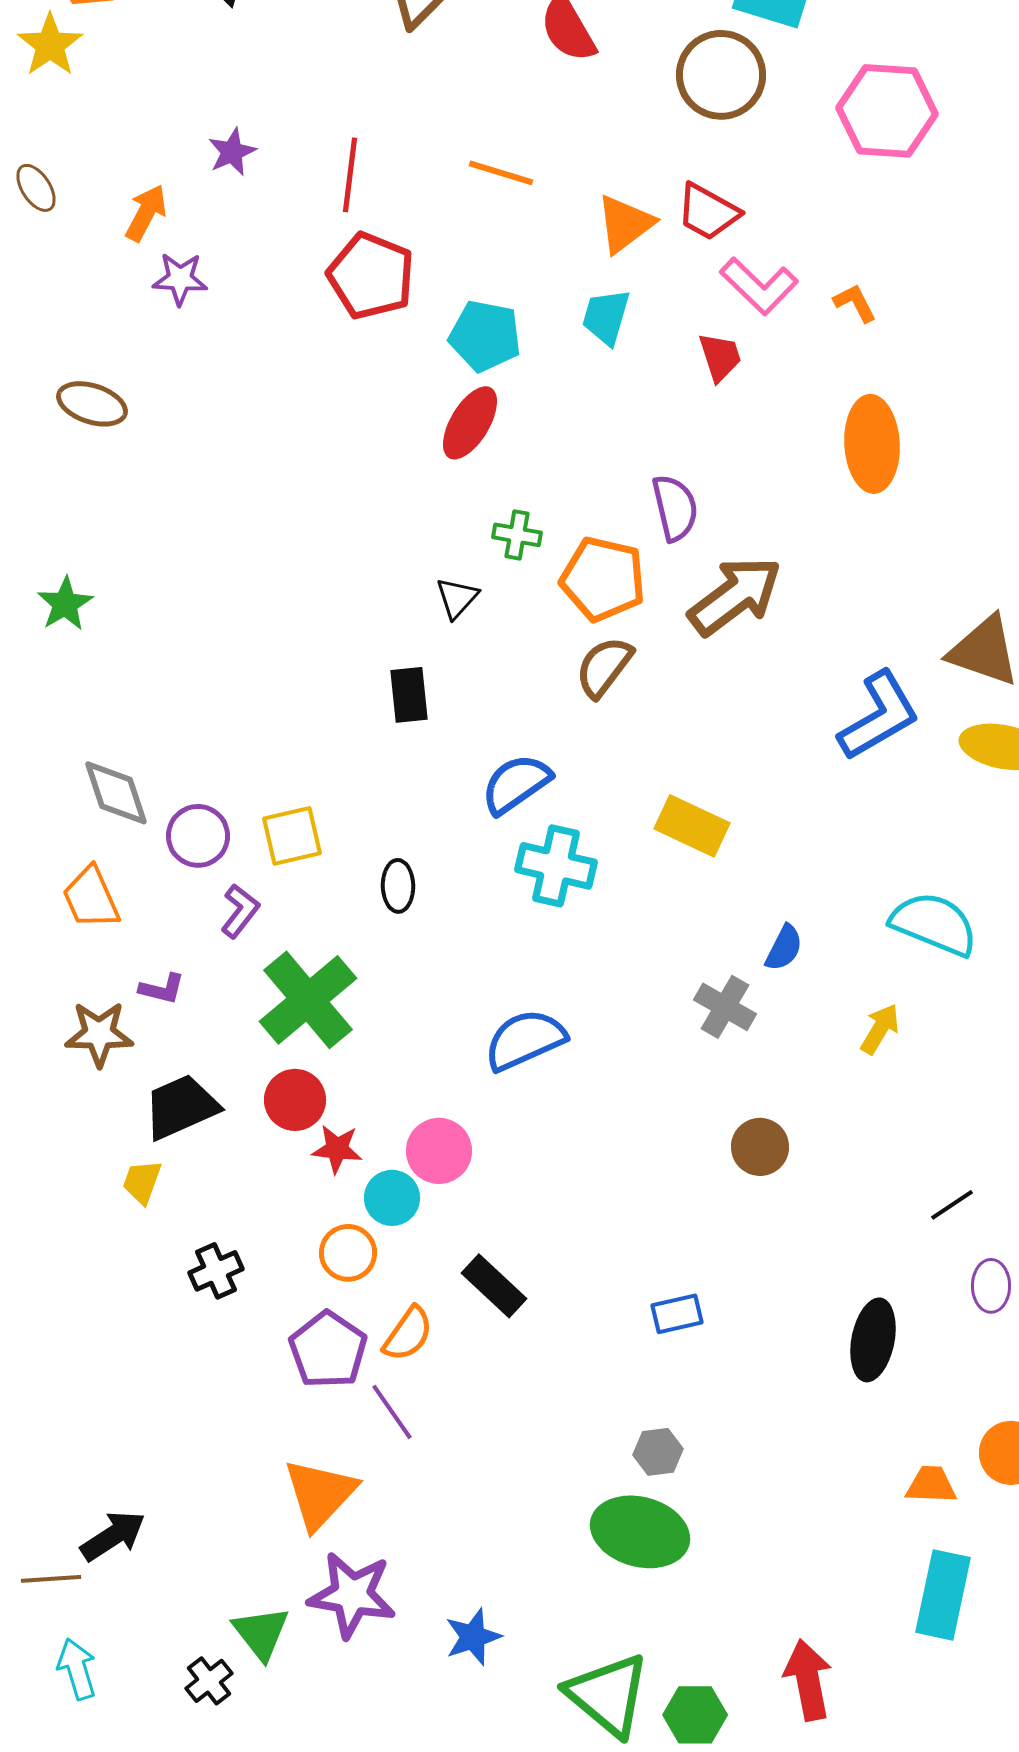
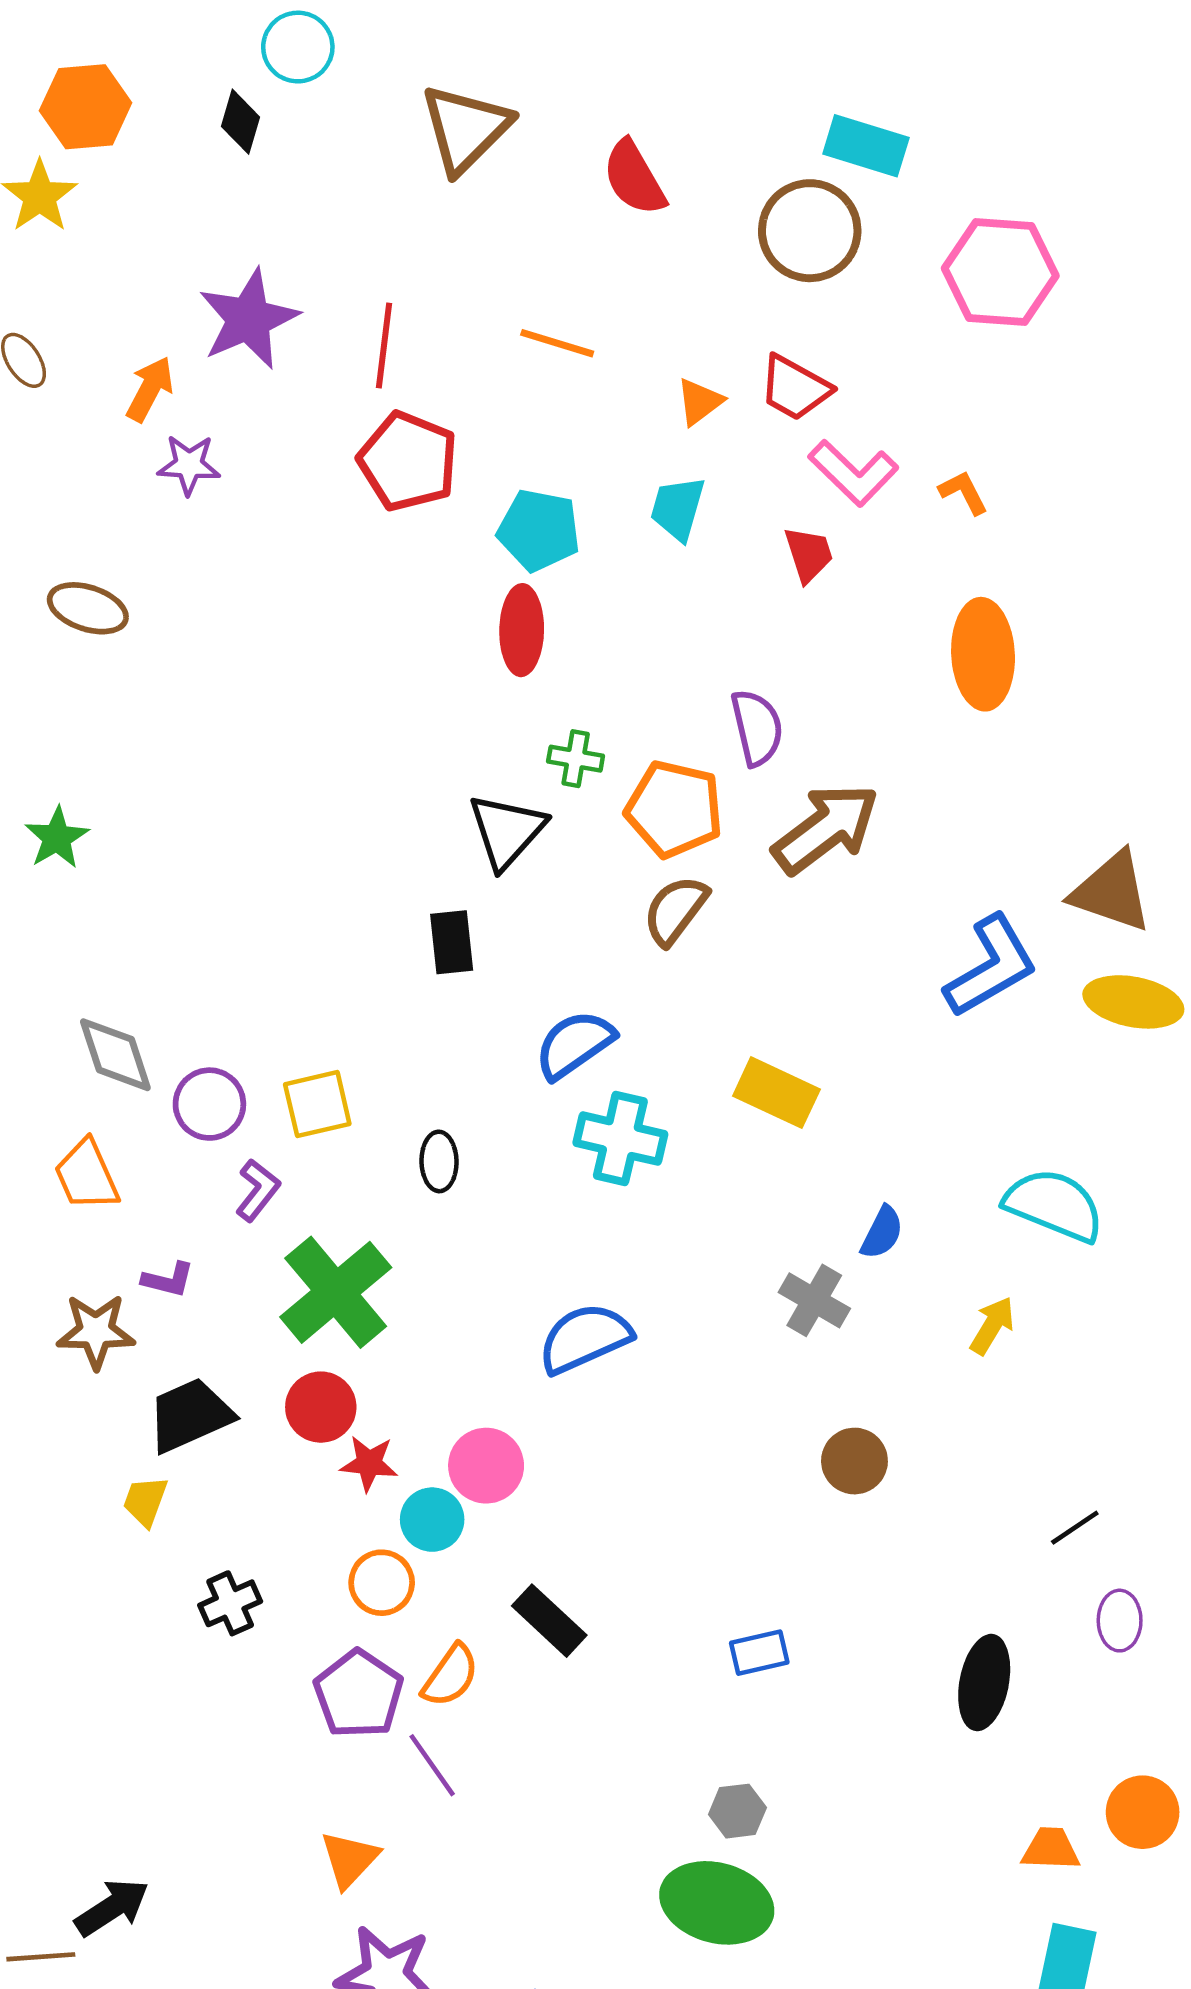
purple star: (232, 152) -> (248, 319), size x1.8
orange triangle: (625, 224) -> (700, 402), size x0.7
red ellipse: (470, 423) -> (522, 630), turned -30
black triangle: (457, 598) -> (507, 831), size x1.6
orange triangle: (320, 1494) -> (349, 1859), size x0.7

